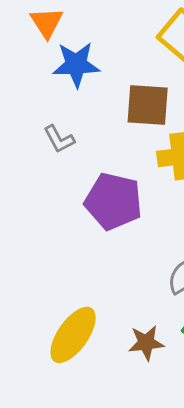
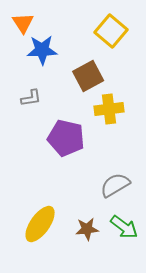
brown square: (148, 105) -> (88, 76), turned -32
gray L-shape: (59, 139) -> (31, 98), turned -70

